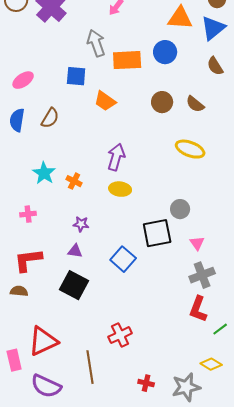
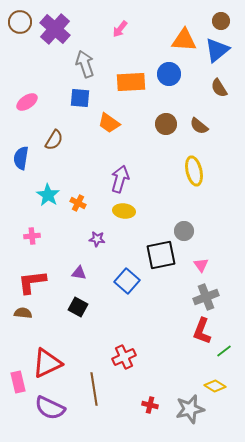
gray arrow: (96, 43) -> (85, 64), moved
blue semicircle: (17, 120) -> (21, 158), moved
yellow ellipse: (190, 149) -> (194, 171), turned 56
purple star: (81, 224) -> (97, 239), moved
black square: (74, 285) -> (78, 307), size x0.7

